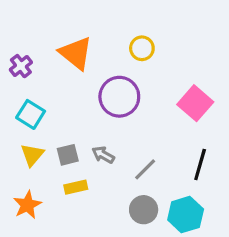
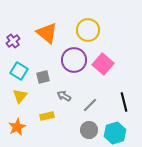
yellow circle: (142, 48) -> (88, 30), size x1.5
pink square: (195, 103) -> (103, 64), moved
gray square: (68, 155) -> (43, 77), moved
black line: (200, 165) -> (124, 102), turned -30

